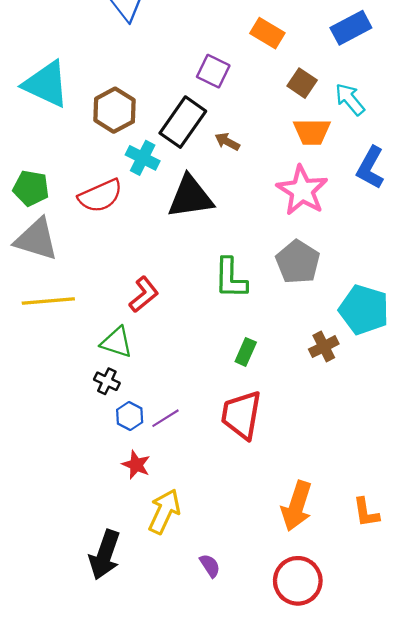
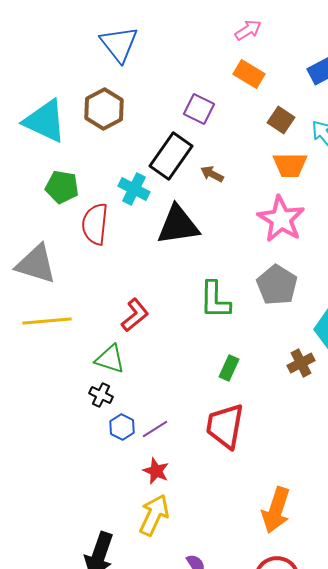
brown hexagon: (114, 110) -> (104, 109), moved
green pentagon: (31, 188) -> (62, 187), moved
red semicircle: (100, 196) -> (95, 224), turned 120
red star: (136, 465) -> (156, 471), moved

